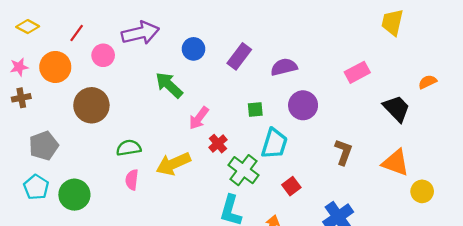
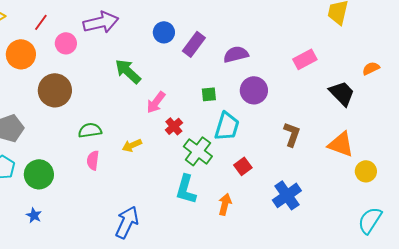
blue circle: (194, 49) -> (164, 32), moved
yellow arrow: (173, 164) -> (132, 145), size x0.6

